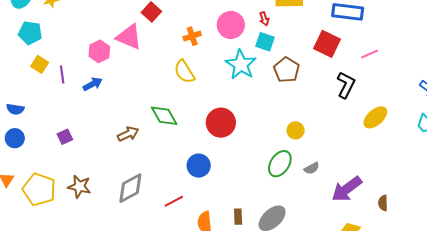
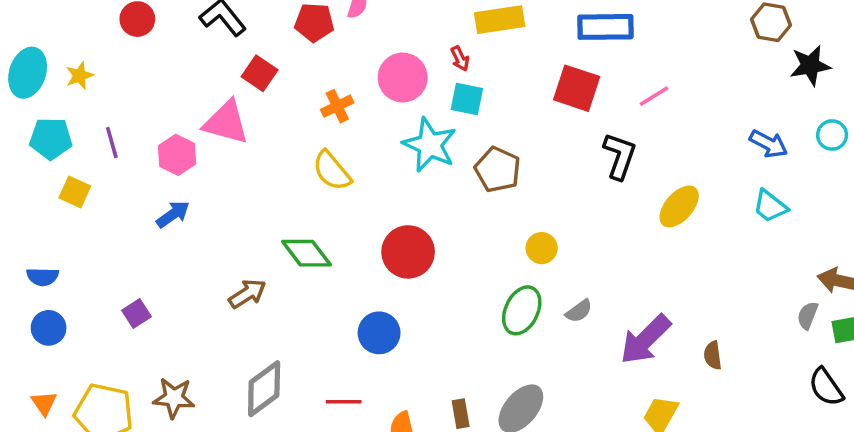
brown pentagon: (287, 70) -> (498, 170), moved
purple line: (62, 75) -> (112, 142), moved
red line: (174, 201) -> (344, 402), turned 36

